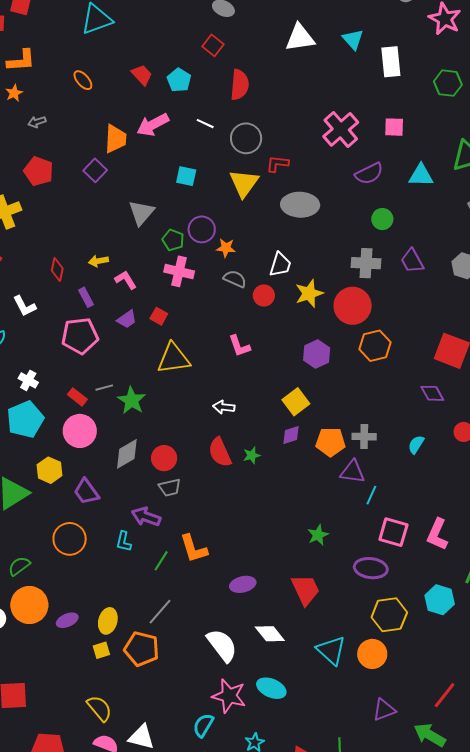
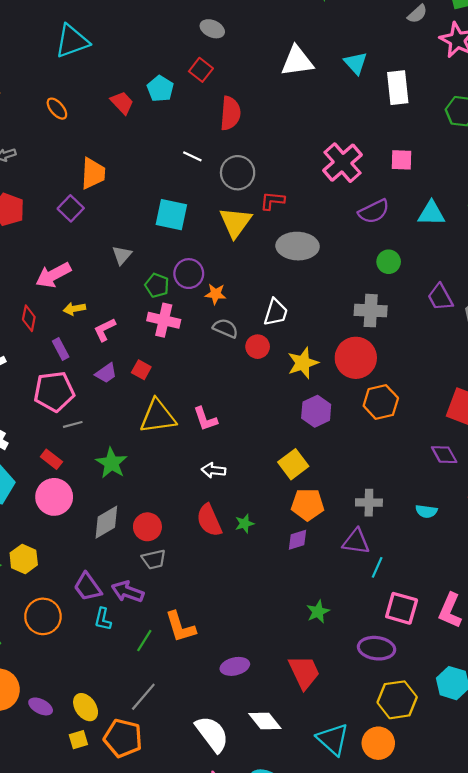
cyan pentagon: (179, 80) -> (160, 89), moved
pink arrow: (153, 125) -> (53, 275), moved
cyan square: (186, 176) -> (171, 215), size x1.4
gray triangle: (141, 213) -> (122, 255), size x0.7
purple trapezoid: (412, 261) -> (440, 297), moved
pink L-shape: (126, 280) -> (105, 330), turned -85
yellow star: (309, 293) -> (303, 363), moved
pink L-shape: (239, 346) -> (205, 419), moved
gray line: (104, 388) -> (73, 424), moved
purple diamond: (291, 435) -> (298, 540), moved
orange pentagon: (331, 442) -> (308, 505), moved
cyan semicircle: (416, 445) -> (426, 511), turned -114
yellow hexagon: (50, 470) -> (24, 559), moved
purple trapezoid: (86, 492) -> (88, 587), moved
purple ellipse: (67, 620) -> (41, 706), turned 50
yellow ellipse: (108, 621) -> (86, 707), turned -50

